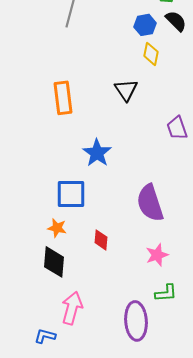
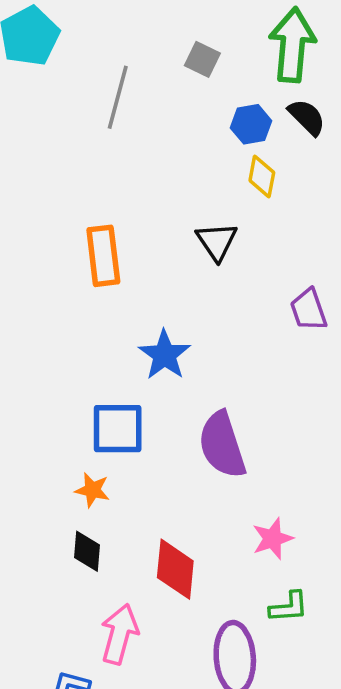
purple semicircle: (150, 203) -> (222, 445), moved
red diamond: (101, 240) -> (175, 569), moved, size x1.6
black diamond: (54, 262) -> (87, 551), size x0.7

